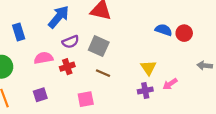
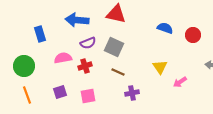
blue arrow: (59, 17) -> (77, 20), turned -125
blue semicircle: (164, 30) -> (165, 28), moved
purple cross: (145, 90) -> (132, 93), moved
pink square: (86, 99) -> (88, 96), moved

